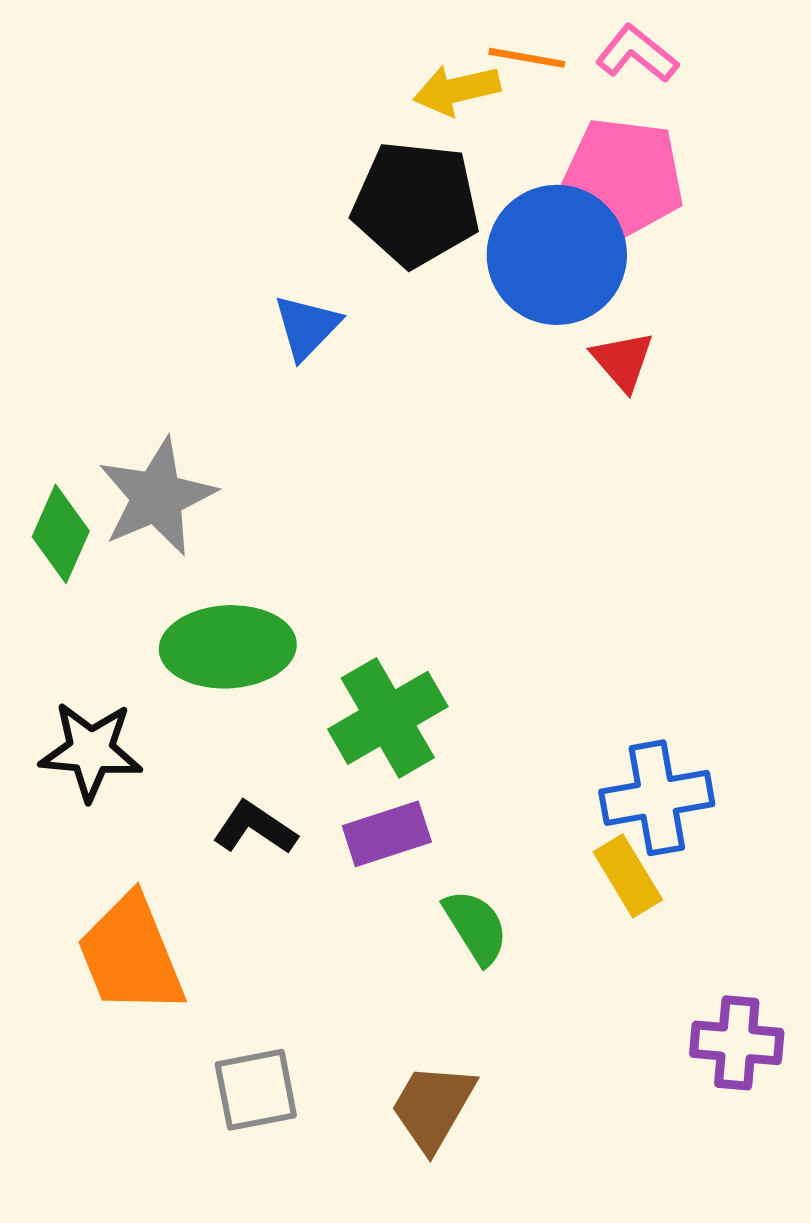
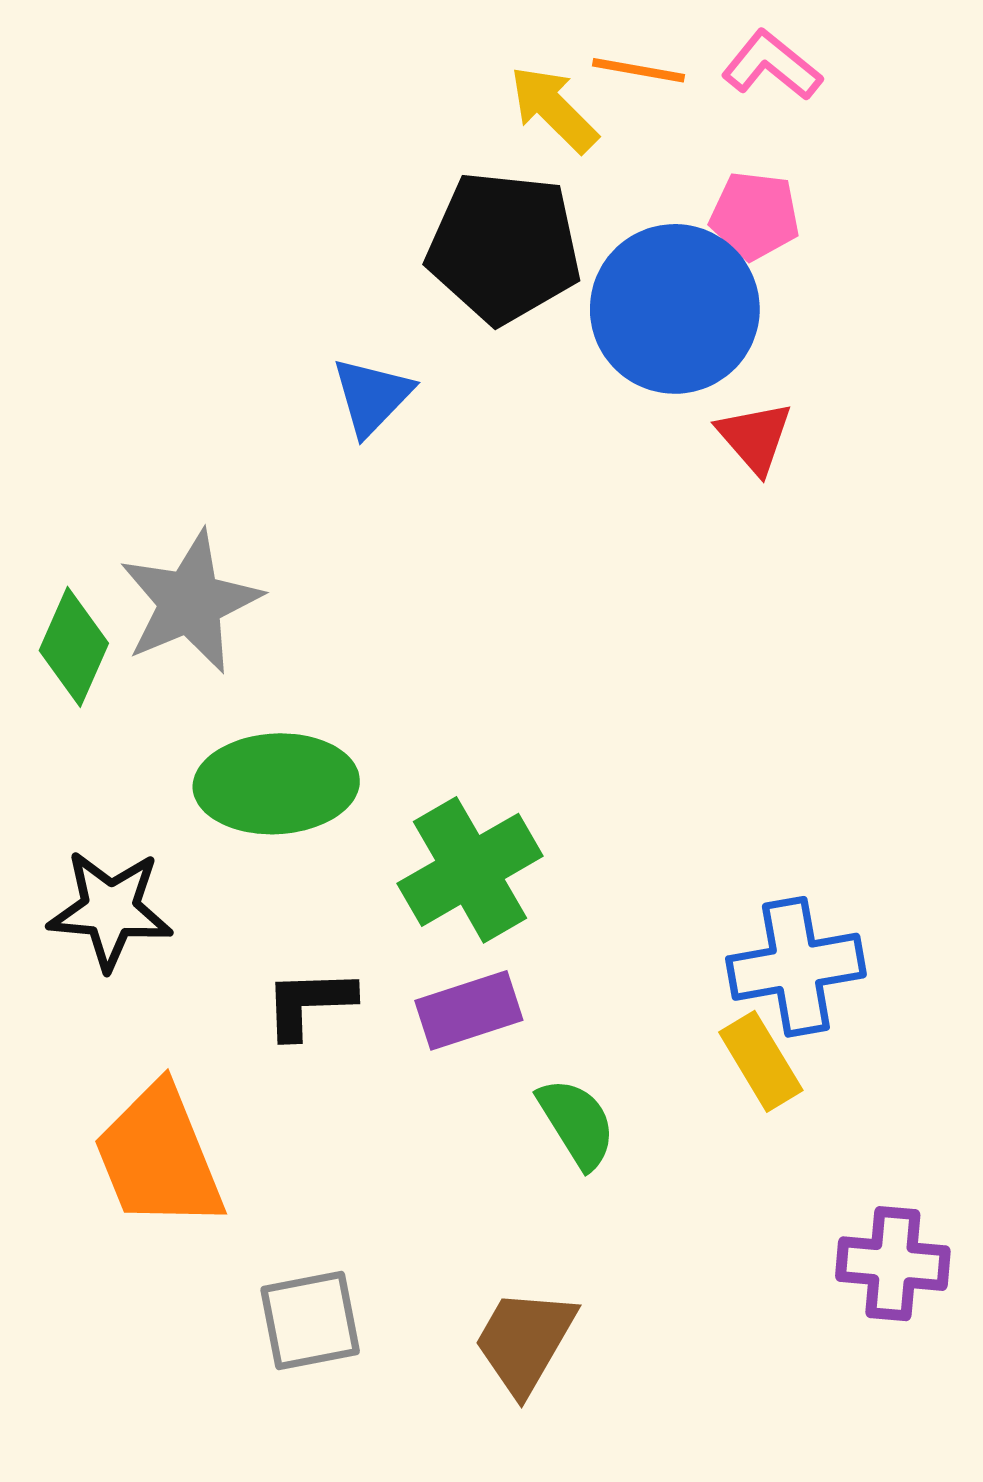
yellow arrow: (457, 90) -> (554, 109), turned 58
pink pentagon: (623, 178) -> (755, 216), size x0.6
black L-shape: (255, 828) -> (309, 1003), turned -36

